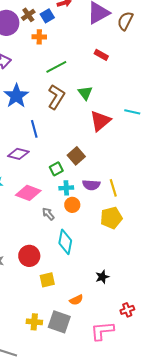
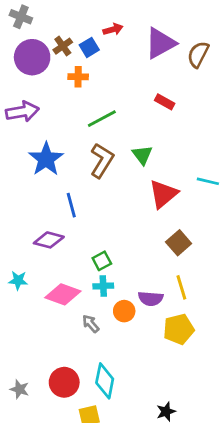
brown square: (76, 156) -> (179, 243), moved
purple semicircle: (91, 185) -> (151, 299), moved
cyan cross: (66, 188) -> (103, 286), moved
cyan diamond: (65, 242) -> (105, 381), moved

